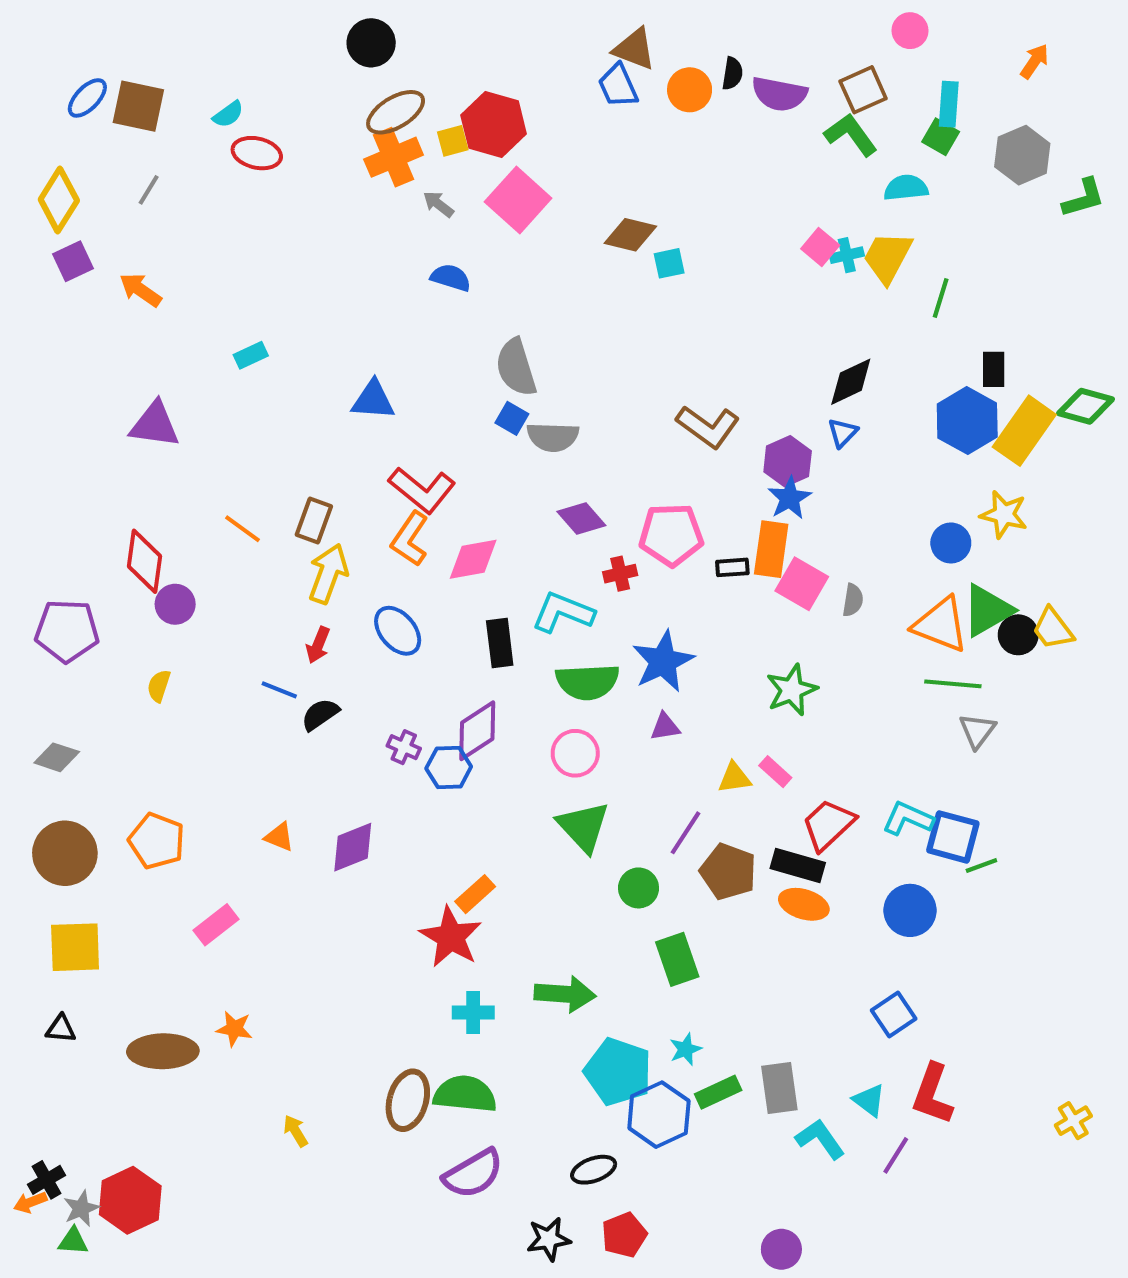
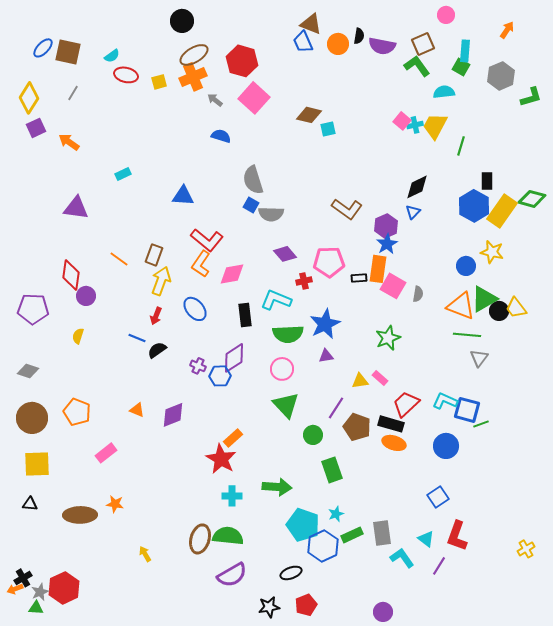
yellow square: (453, 141) -> (159, 82), moved

